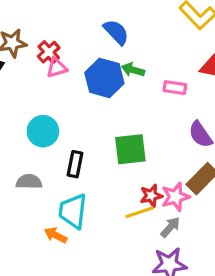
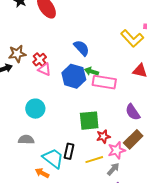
pink triangle: (57, 68) -> (44, 69), turned 40
pink rectangle: (175, 88) -> (104, 82), moved, size x1.6
black rectangle: (75, 164) -> (69, 151), moved
red star: (151, 196) -> (103, 137), moved
cyan trapezoid: (73, 211) -> (53, 158), turned 120

